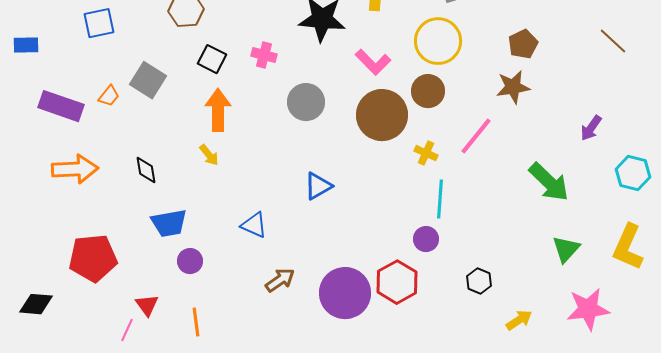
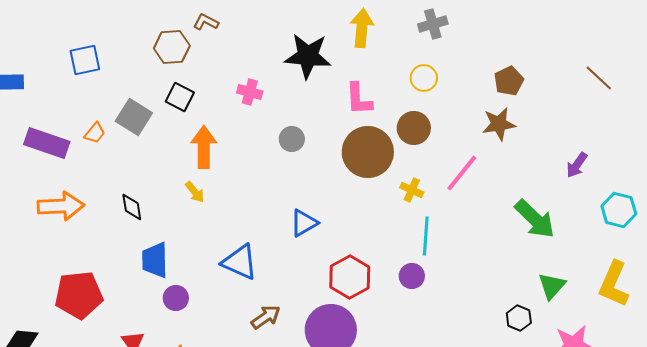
yellow circle: (438, 41) -> (424, 78), size x0.6
black square: (212, 59) -> (180, 97), moved
pink L-shape: (373, 62) -> (359, 99), turned 42
gray circle: (306, 102) -> (292, 139), size x0.7
blue trapezoid: (169, 223) -> (155, 260), turned 99
blue triangle: (254, 225) -> (240, 262), size x1.4
black hexagon: (479, 281) -> (519, 318), moved
red hexagon: (397, 282) -> (350, 277), moved

